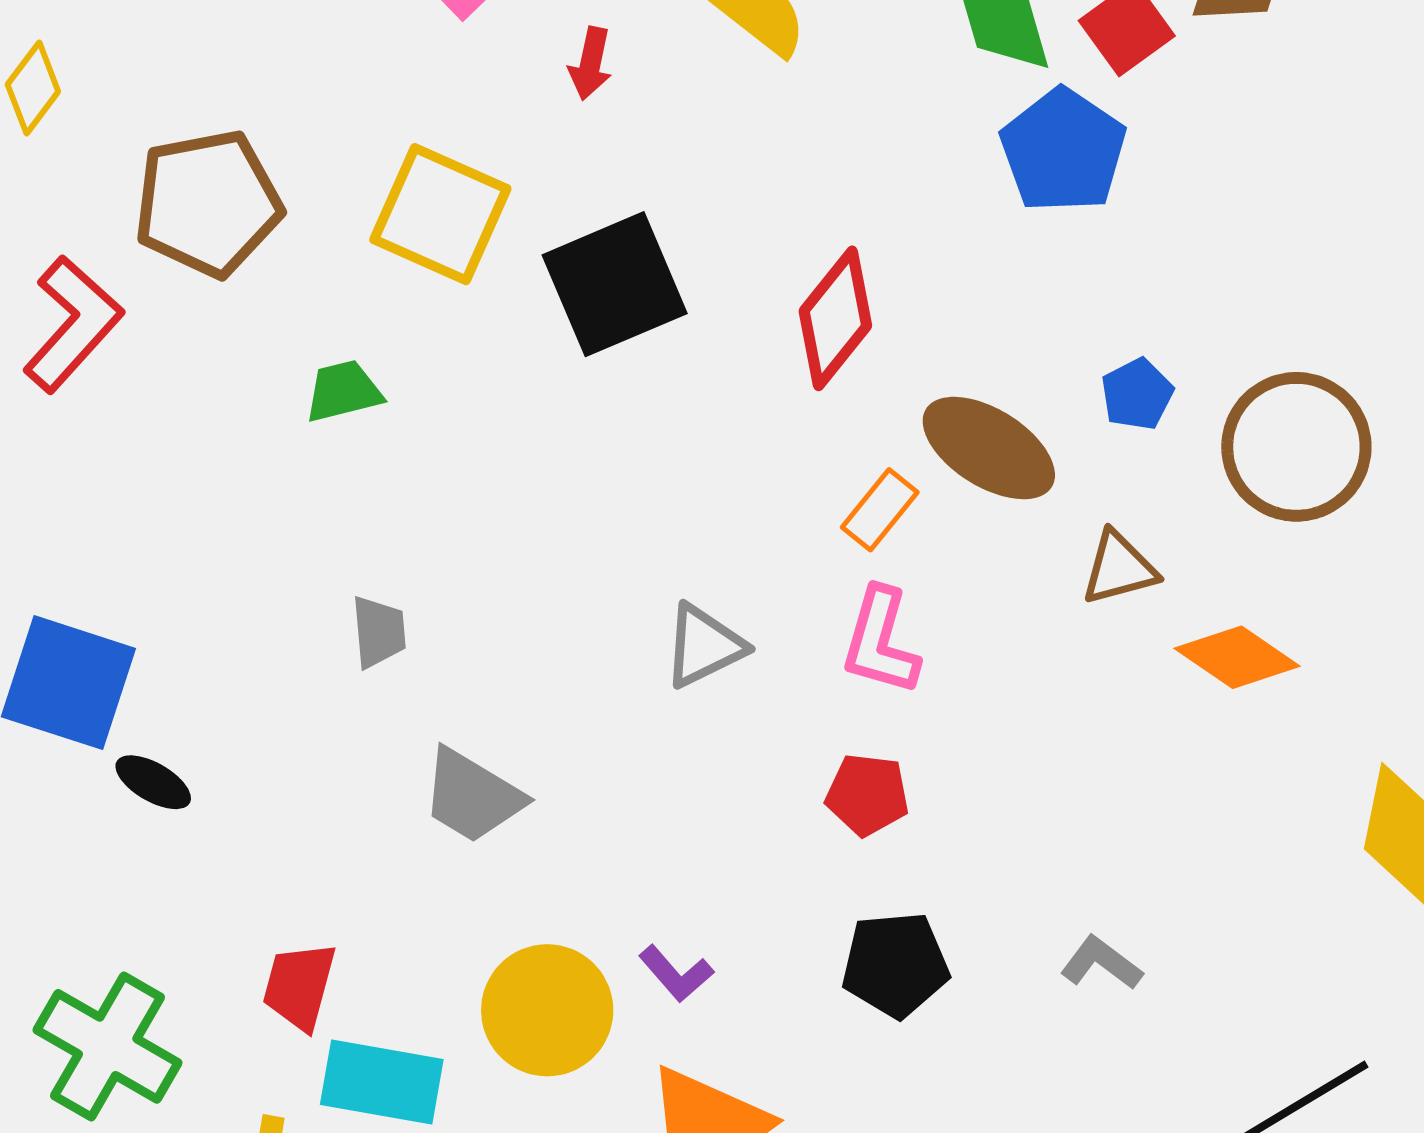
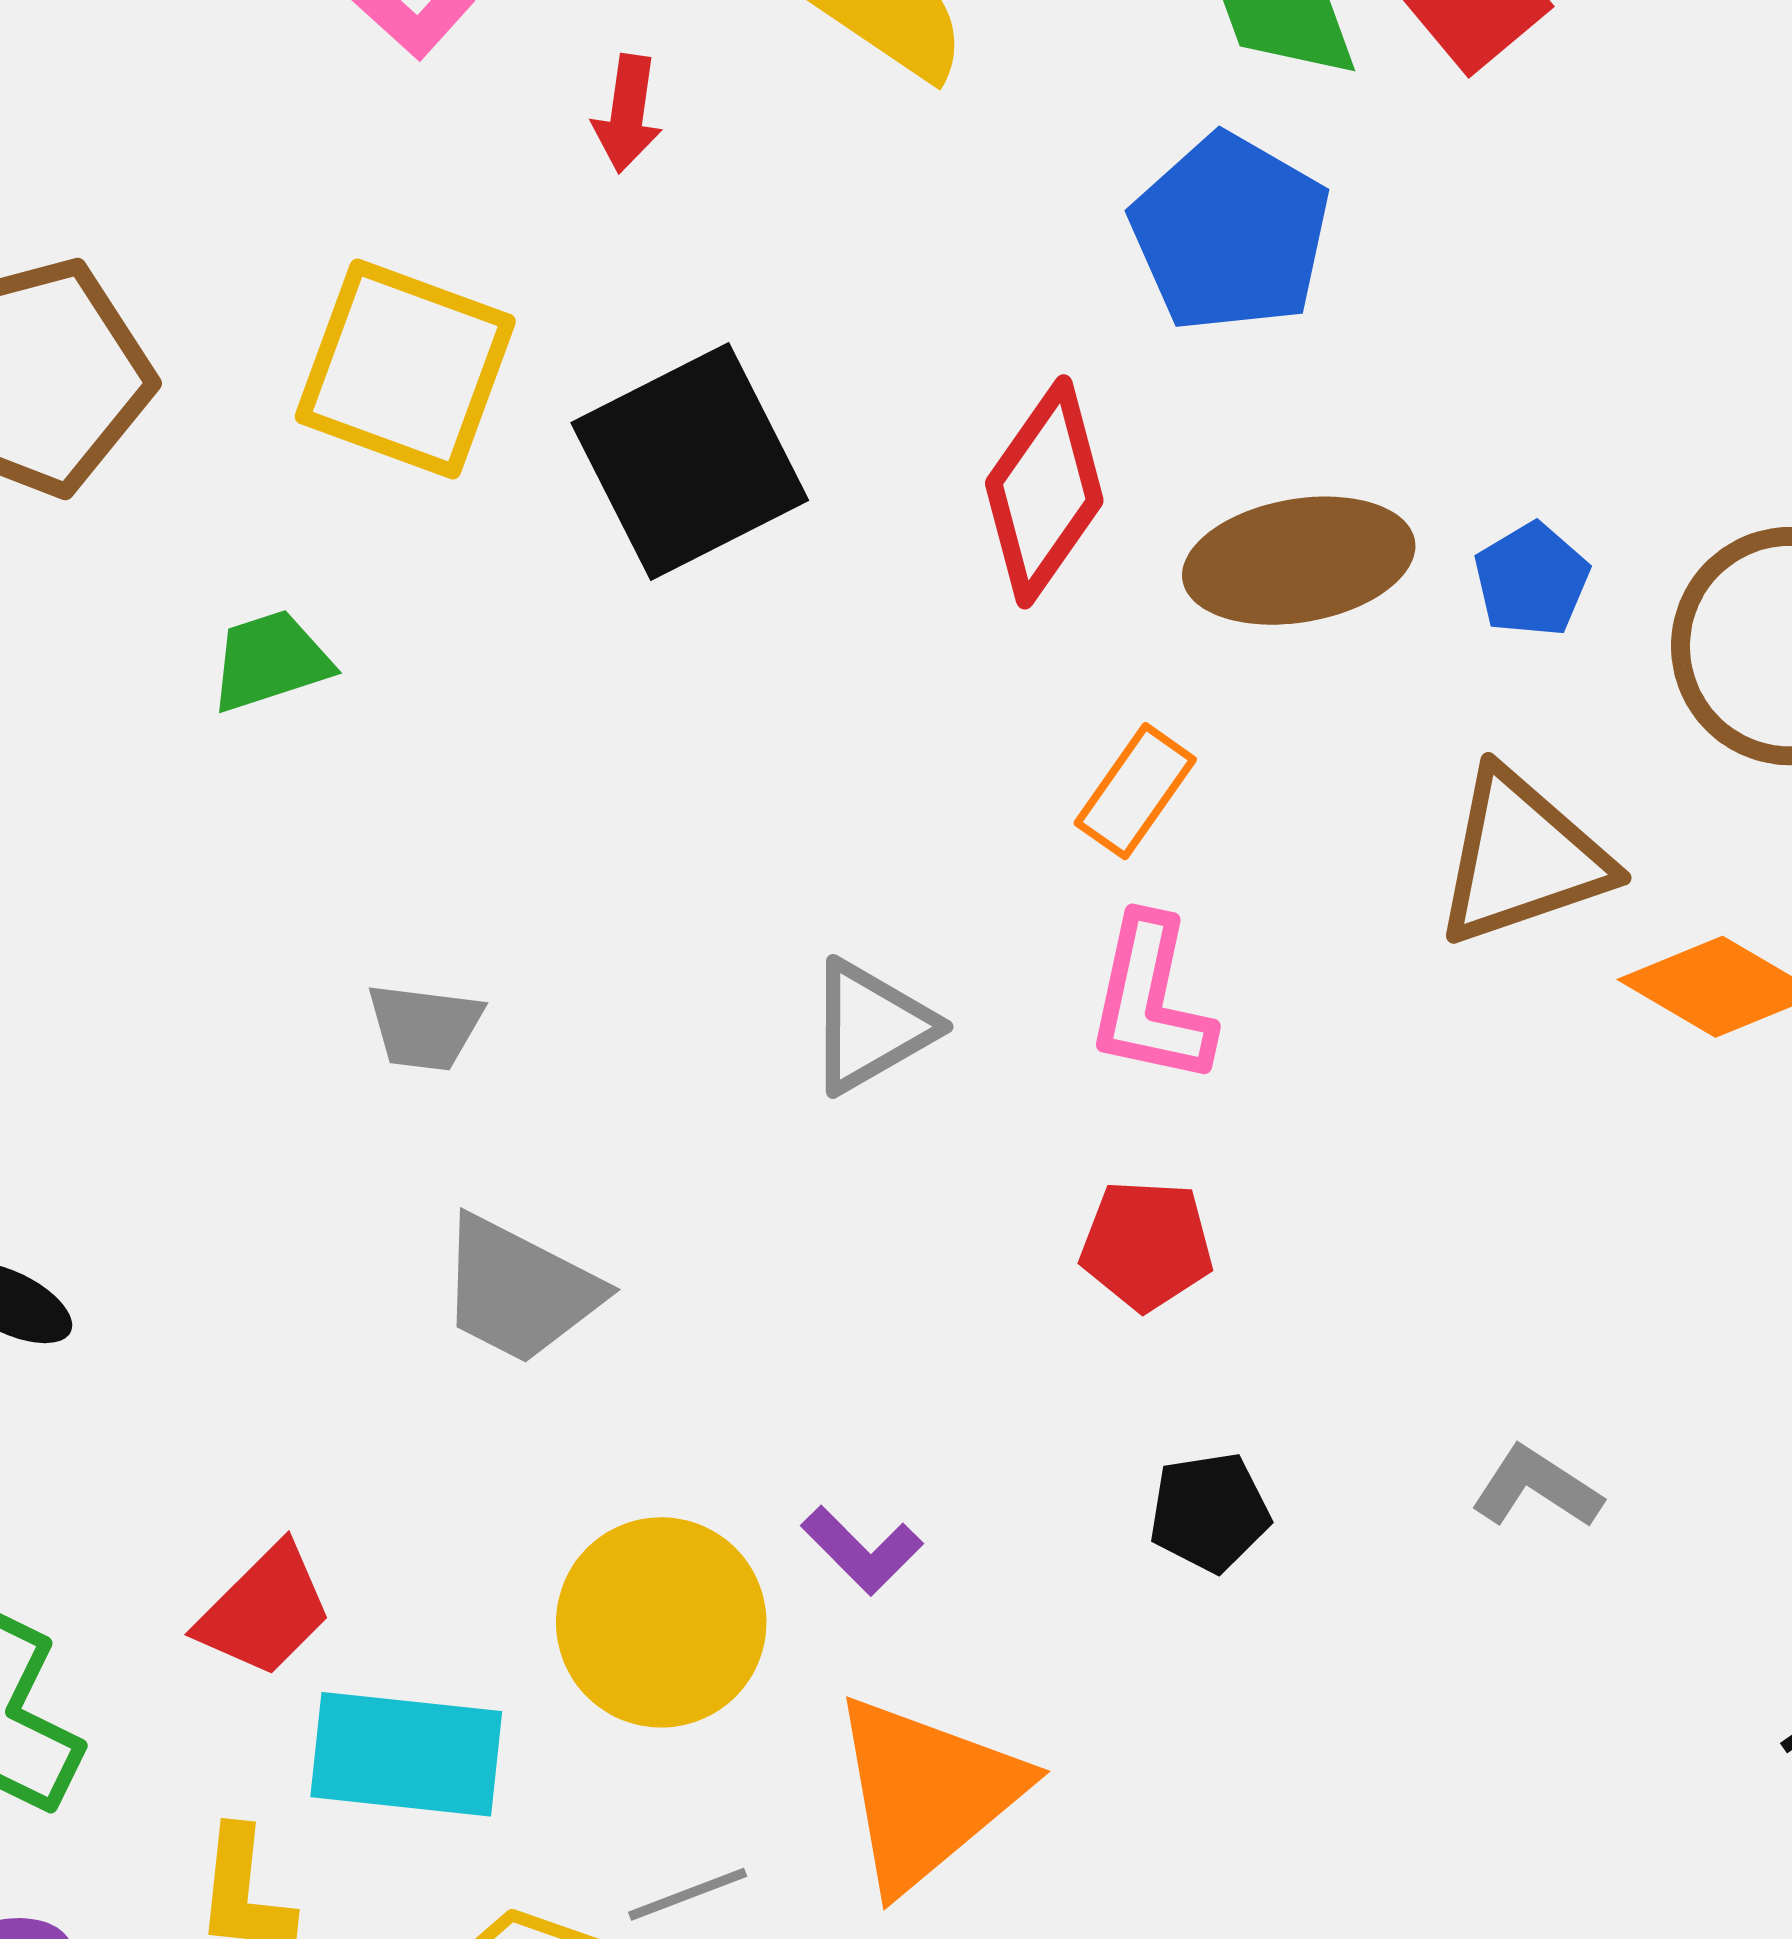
blue pentagon: (1063, 151) -> (1230, 233), moved
brown ellipse: (989, 448) -> (1299, 561), moved, turned -38
brown triangle: (1119, 568) -> (1522, 858), size x1.5
gray trapezoid: (379, 632) -> (425, 1027), moved, turned 106
black pentagon: (895, 965) -> (1209, 1512), size x0.7
red trapezoid: (299, 986) -> (265, 1611), turned -146

